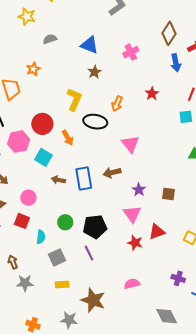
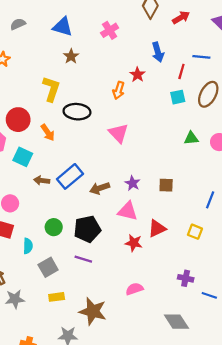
blue arrow: (176, 63) -> (158, 52), moved
orange arrow: (117, 104) -> (119, 90), moved
brown arrow: (112, 173) -> (100, 188), moved
blue rectangle: (84, 179) -> (70, 176), turned 65
pink triangle: (132, 214) -> (128, 211), turned -36
purple line: (89, 253) -> (83, 259), turned -42

